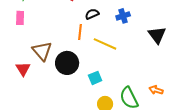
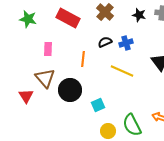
black semicircle: (92, 14) -> (105, 42), moved
pink rectangle: (20, 18) -> (48, 49), moved
yellow line: (105, 44) -> (122, 71), moved

